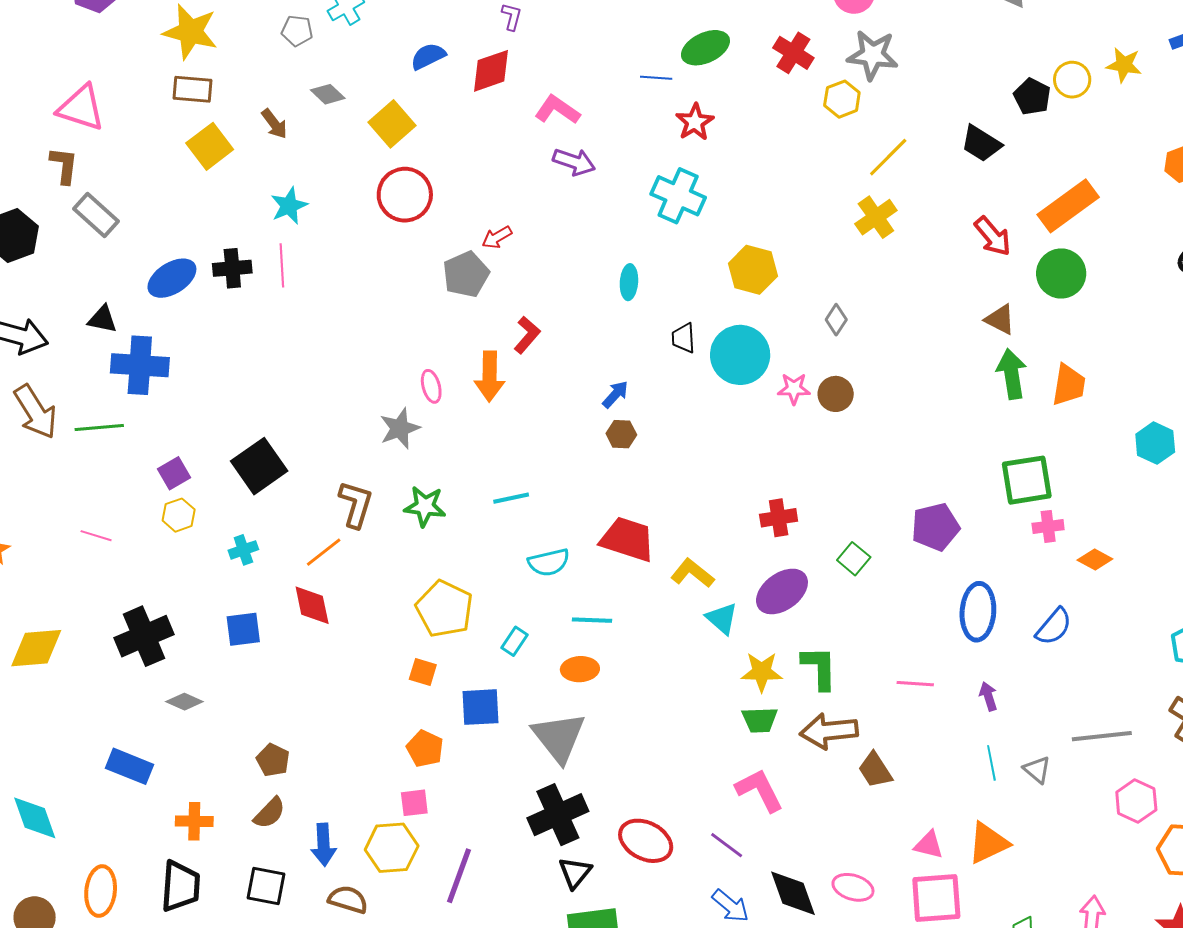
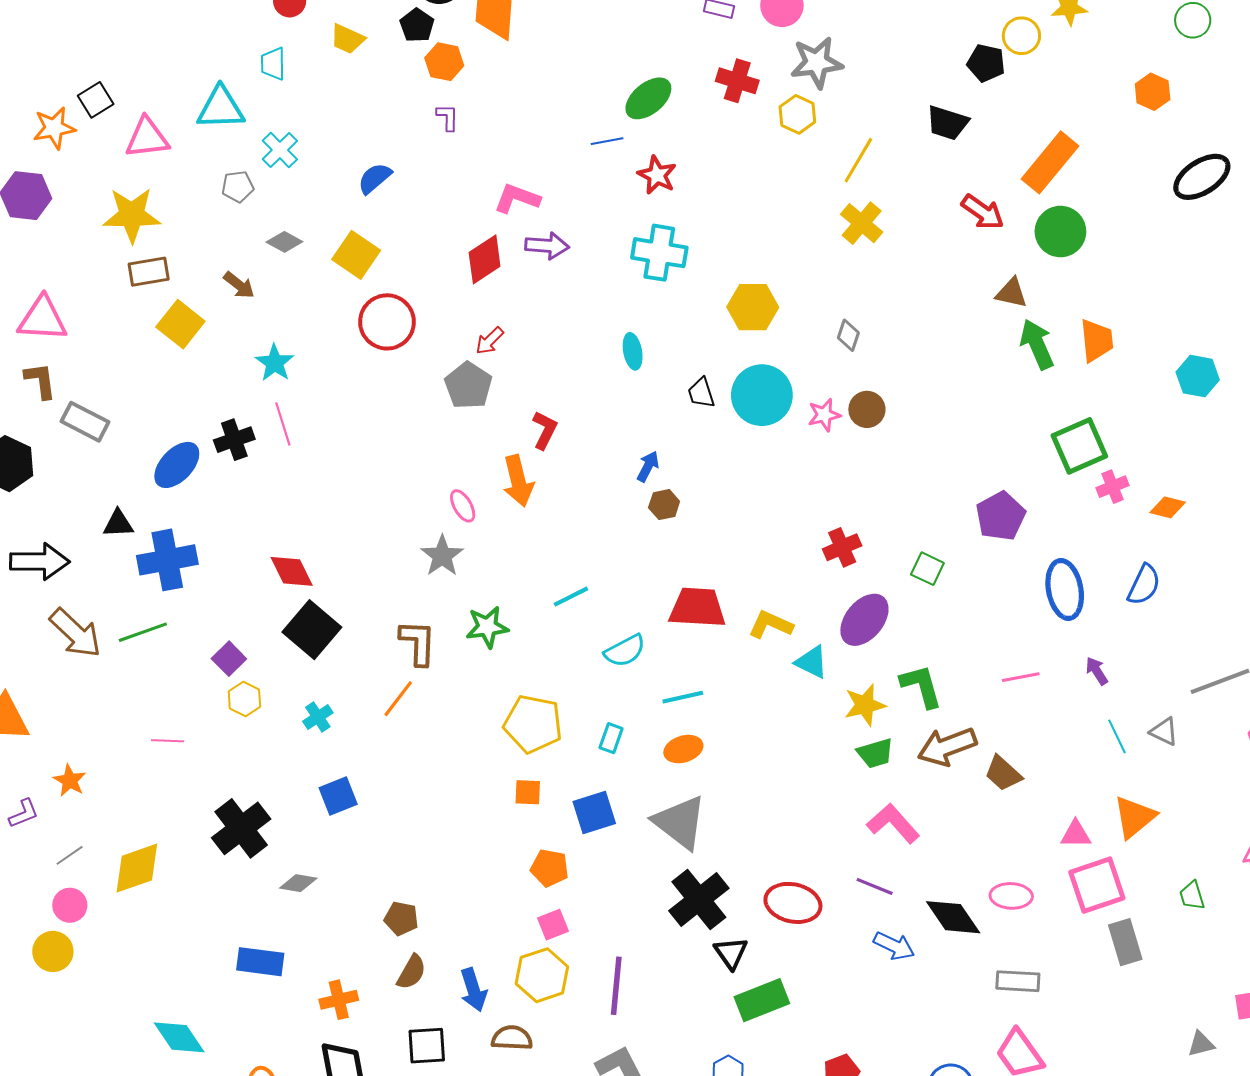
red diamond: (491, 71) -> (485, 259), moved
red diamond: (312, 605) -> (292, 571), moved

